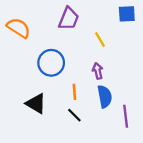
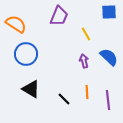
blue circle: (51, 63) -> (26, 54), moved
orange line: (74, 92) -> (87, 92), moved
blue semicircle: (105, 97) -> (109, 57), moved, turned -36

